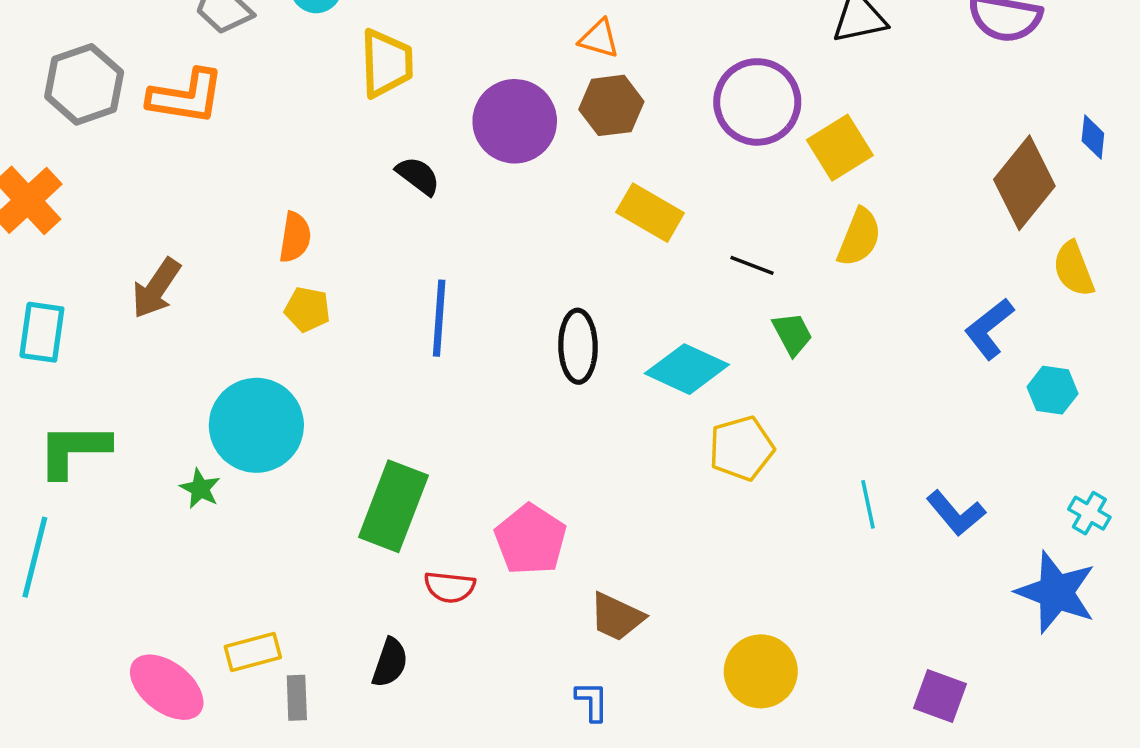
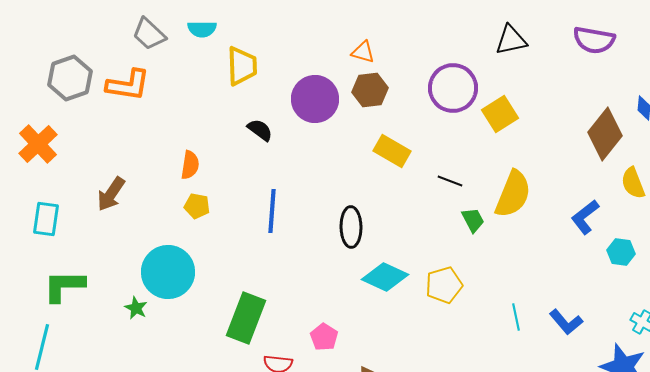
yellow semicircle: (859, 237) -> (513, 194), moved, size x1.4
cyan diamond: (687, 369) -> (385, 277), moved
pink pentagon: (531, 540) -> (324, 337), size x0.7

